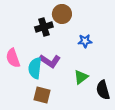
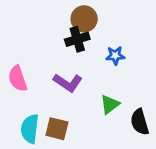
black cross: (44, 27) -> (77, 39), moved
cyan semicircle: (35, 68) -> (30, 129), moved

